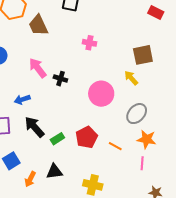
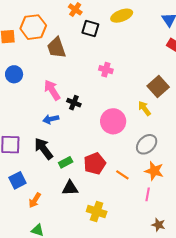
brown square: (143, 55) -> (158, 87), turned -35
blue arrow: (22, 99) -> (51, 119), moved
black triangle: (54, 171) -> (70, 188), moved

